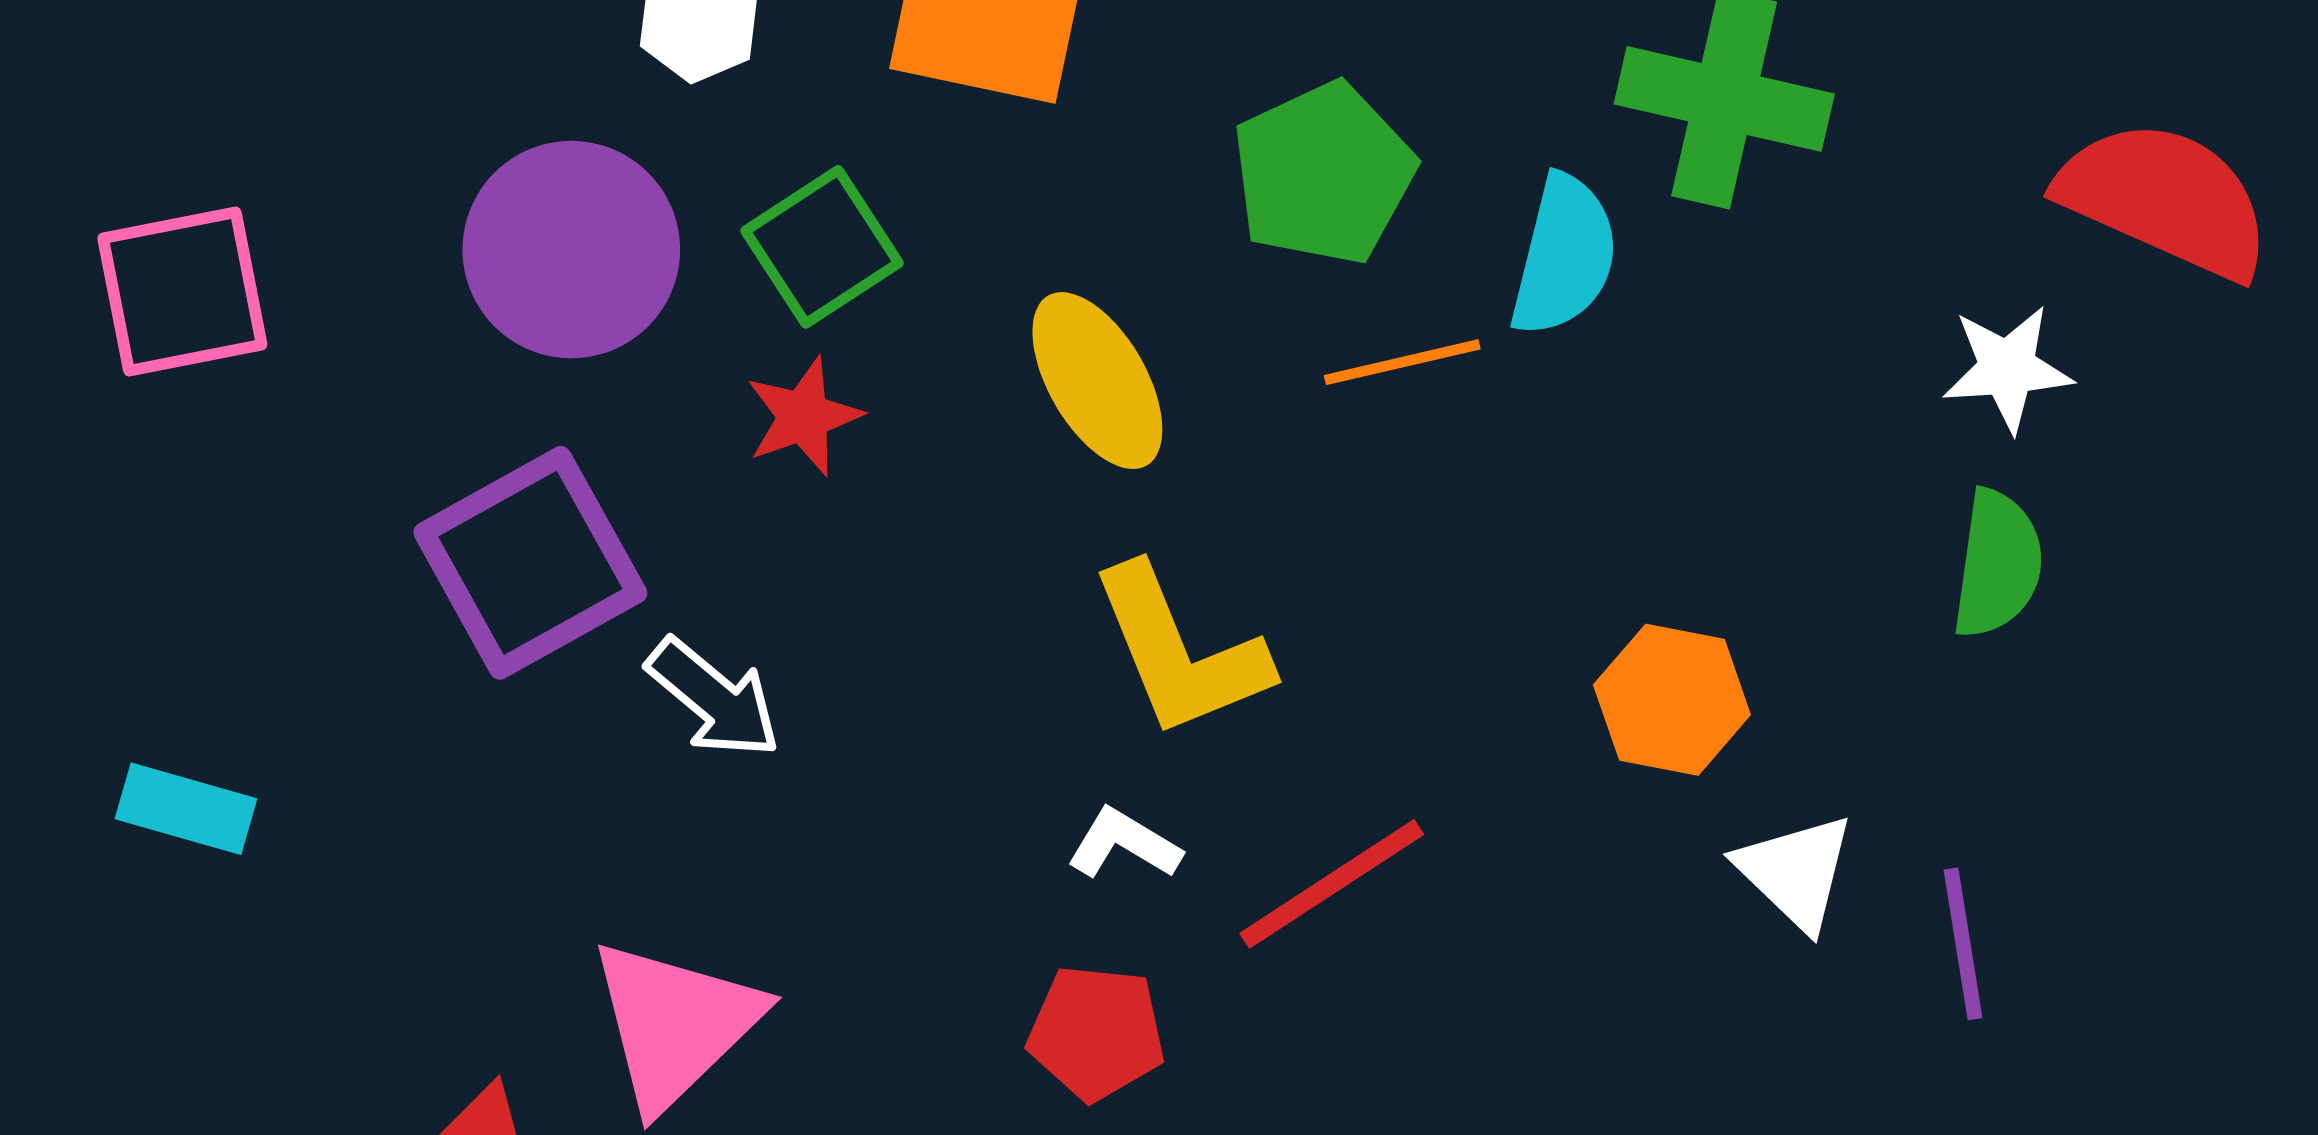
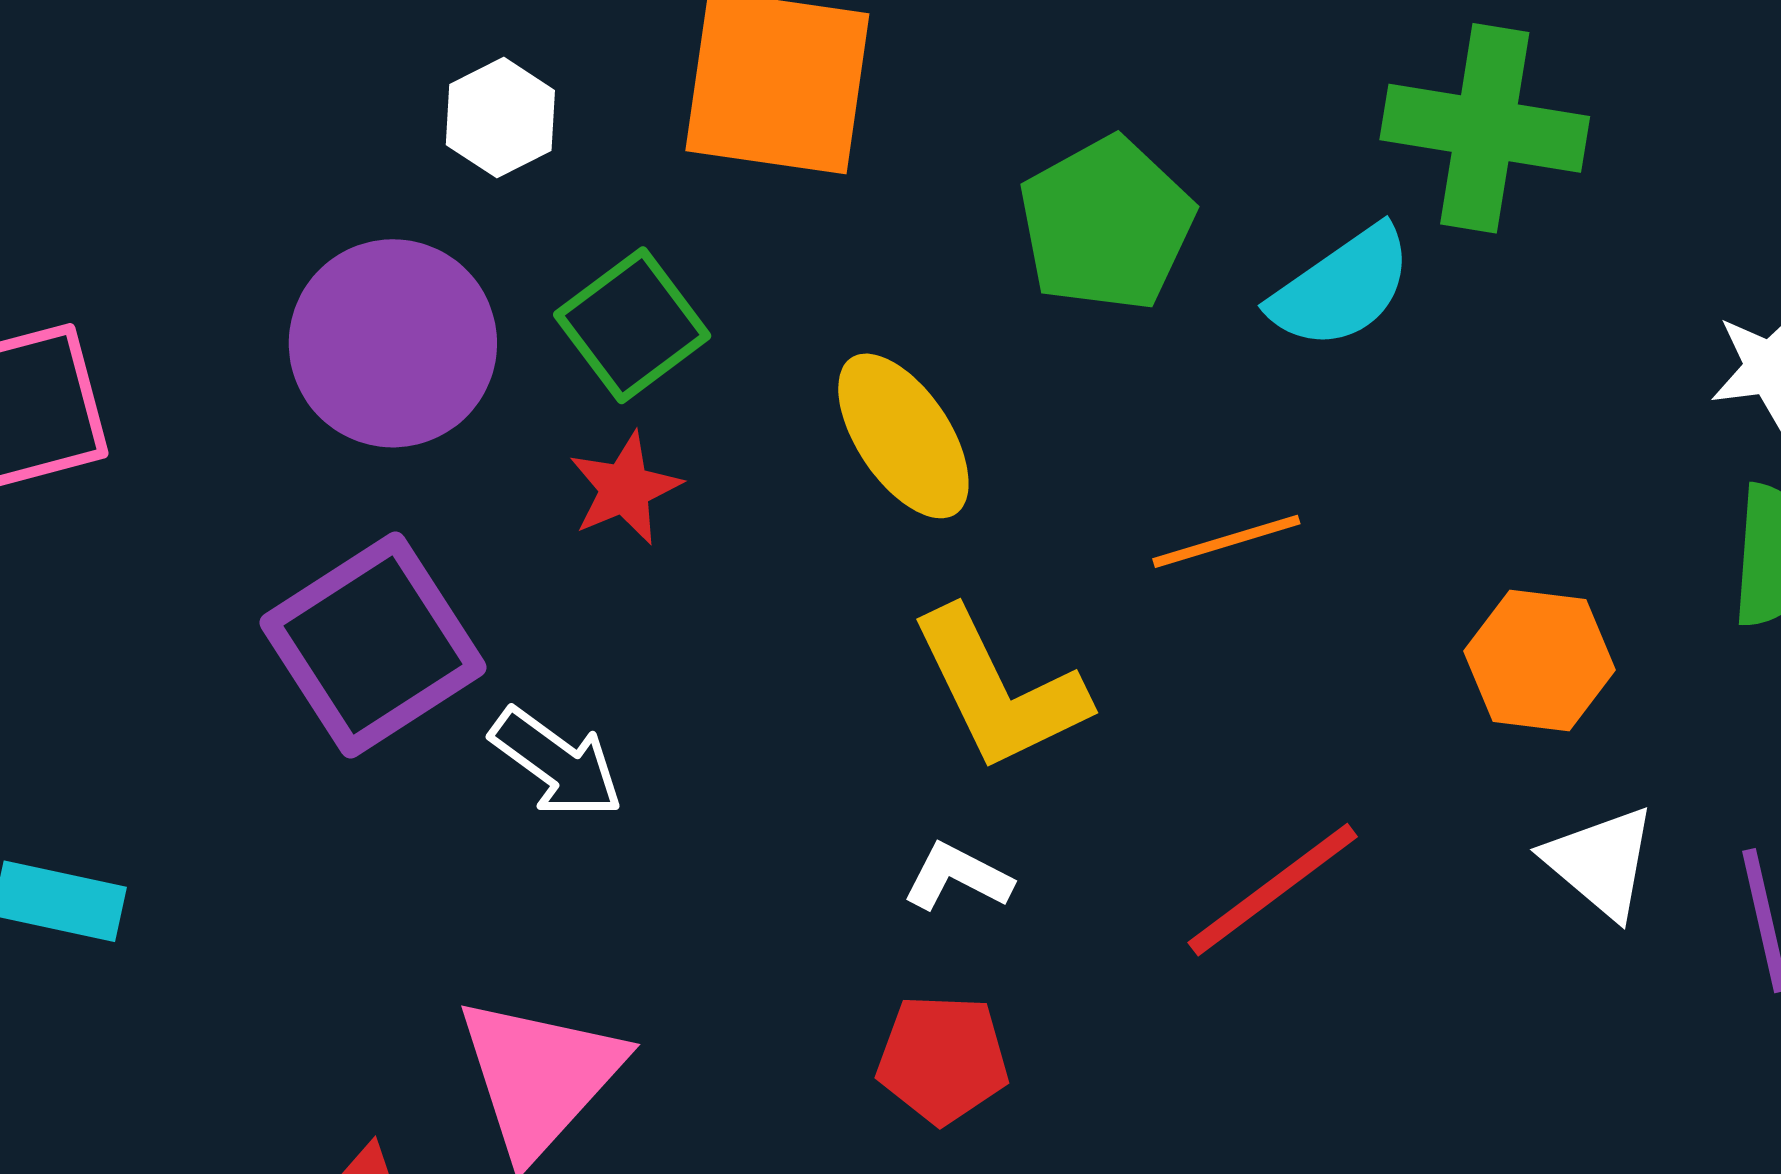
cyan semicircle: (1564, 256) -> (1342, 288), turned 45
orange line: (1402, 362) -> (1226, 541), moved
orange hexagon: (1672, 700) -> (1539, 660), moved
red line: (1332, 884) -> (1273, 890), moved

